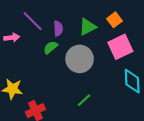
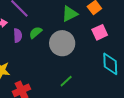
purple semicircle: (58, 28) -> (18, 35), moved
pink square: (120, 47) -> (100, 32), size x0.7

